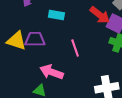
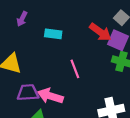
purple trapezoid: (35, 39) -> (28, 93), moved

